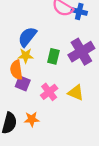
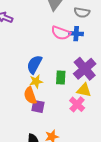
pink cross: (49, 92) -> (77, 104), moved
yellow triangle: (76, 93) -> (84, 90), moved

